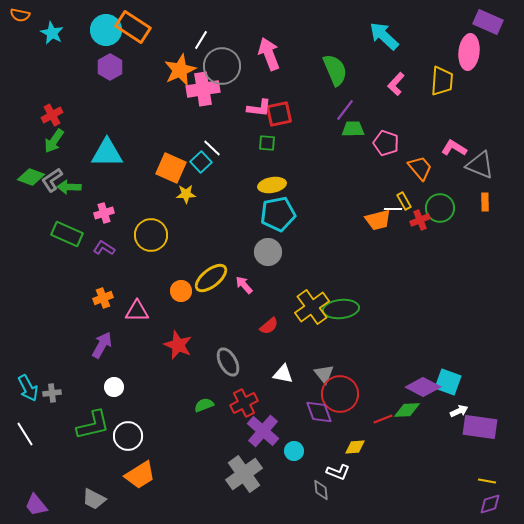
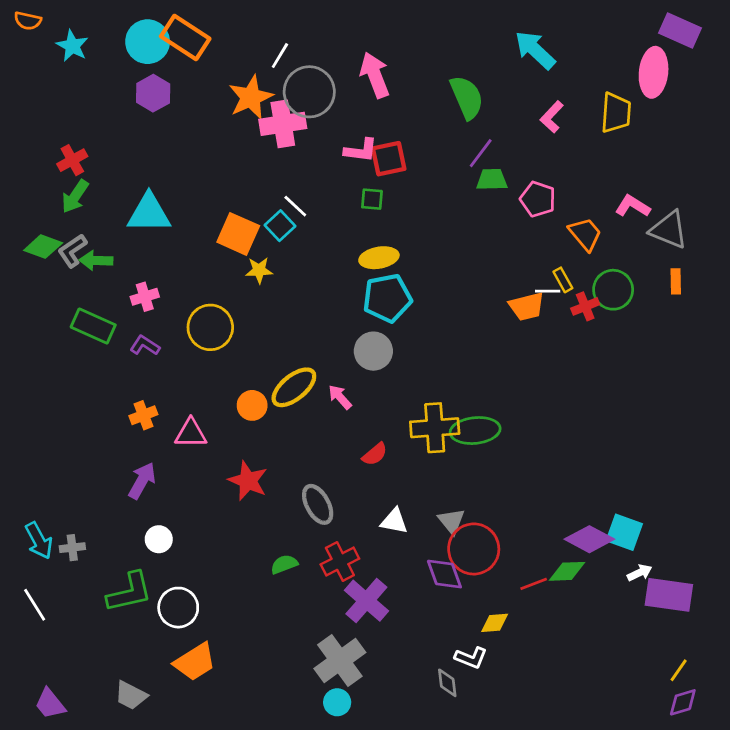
yellow cross: (312, 307) -> (435, 428), turned 32
cyan circle: (294, 451) -> (337, 702), moved
yellow line: (487, 481) -> (679, 670), turned -66

